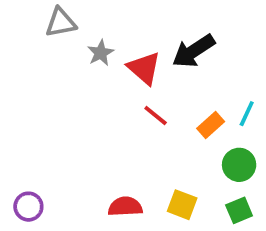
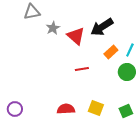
cyan line: (247, 114) -> (130, 50), moved
red line: (156, 116) -> (82, 69), moved, turned -48
orange rectangle: (211, 125) -> (111, 52), moved
green circle: (239, 165) -> (127, 72), moved

